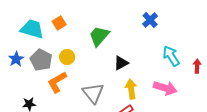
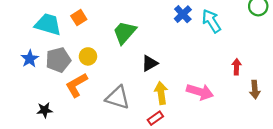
cyan arrow: (171, 56) -> (211, 21), moved
gray pentagon: (41, 60) -> (58, 60), turned 30
gray triangle: (93, 93) -> (118, 98), turned -35

